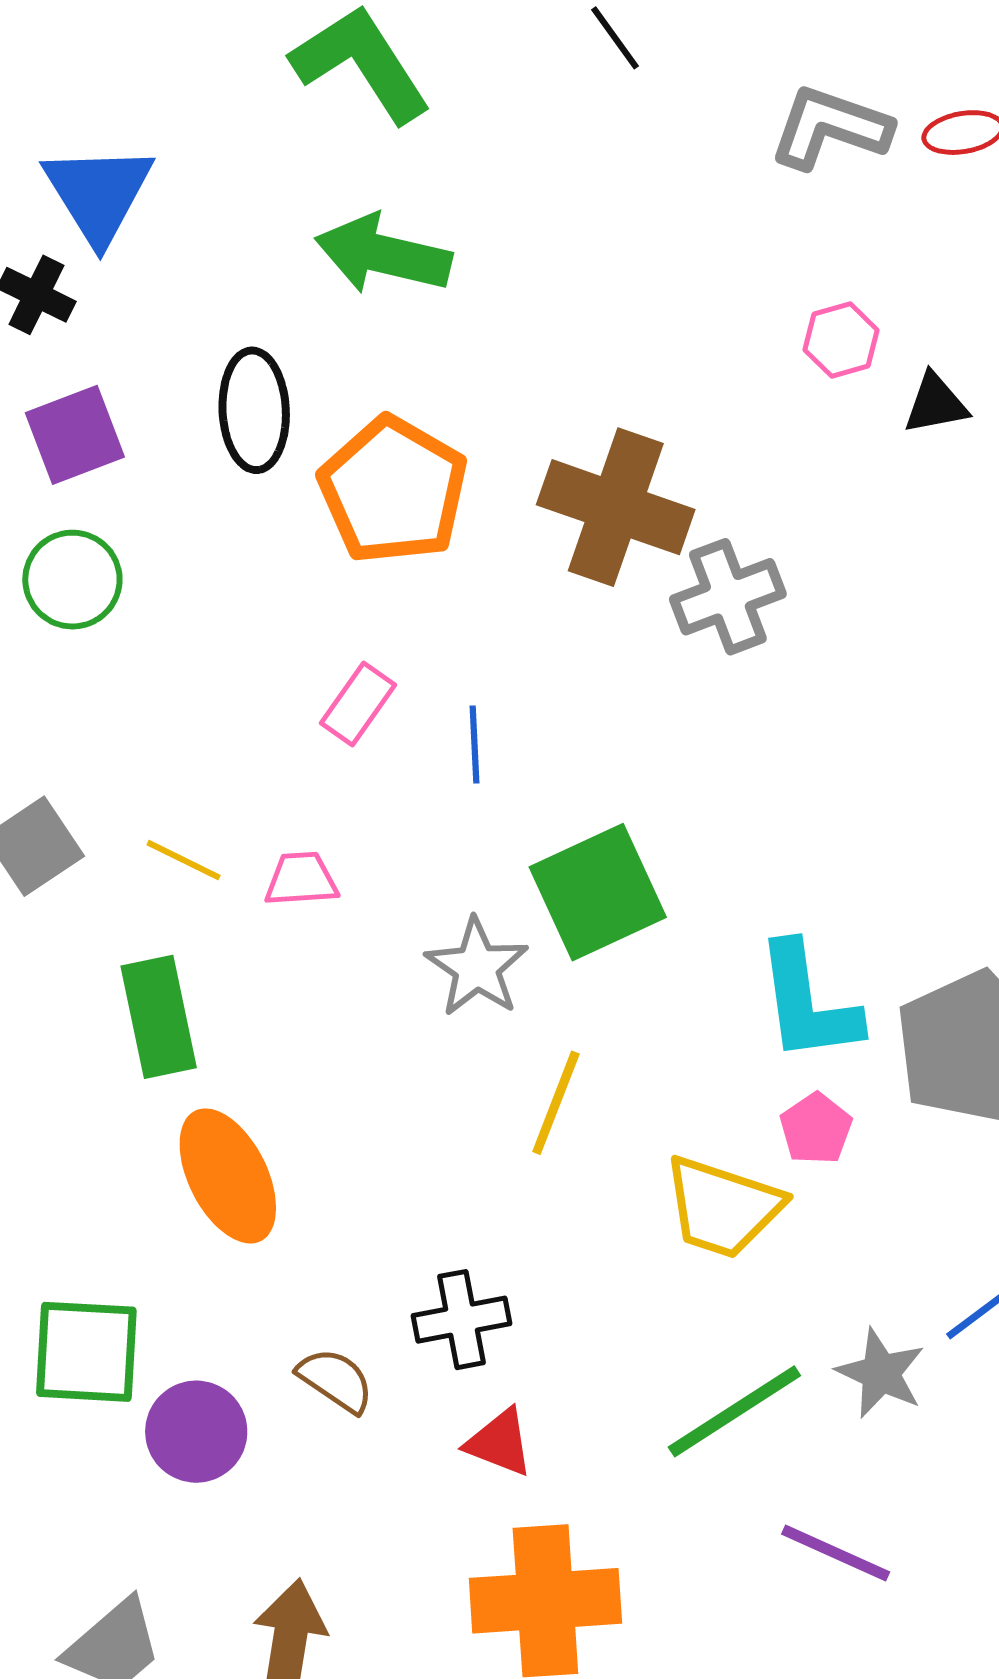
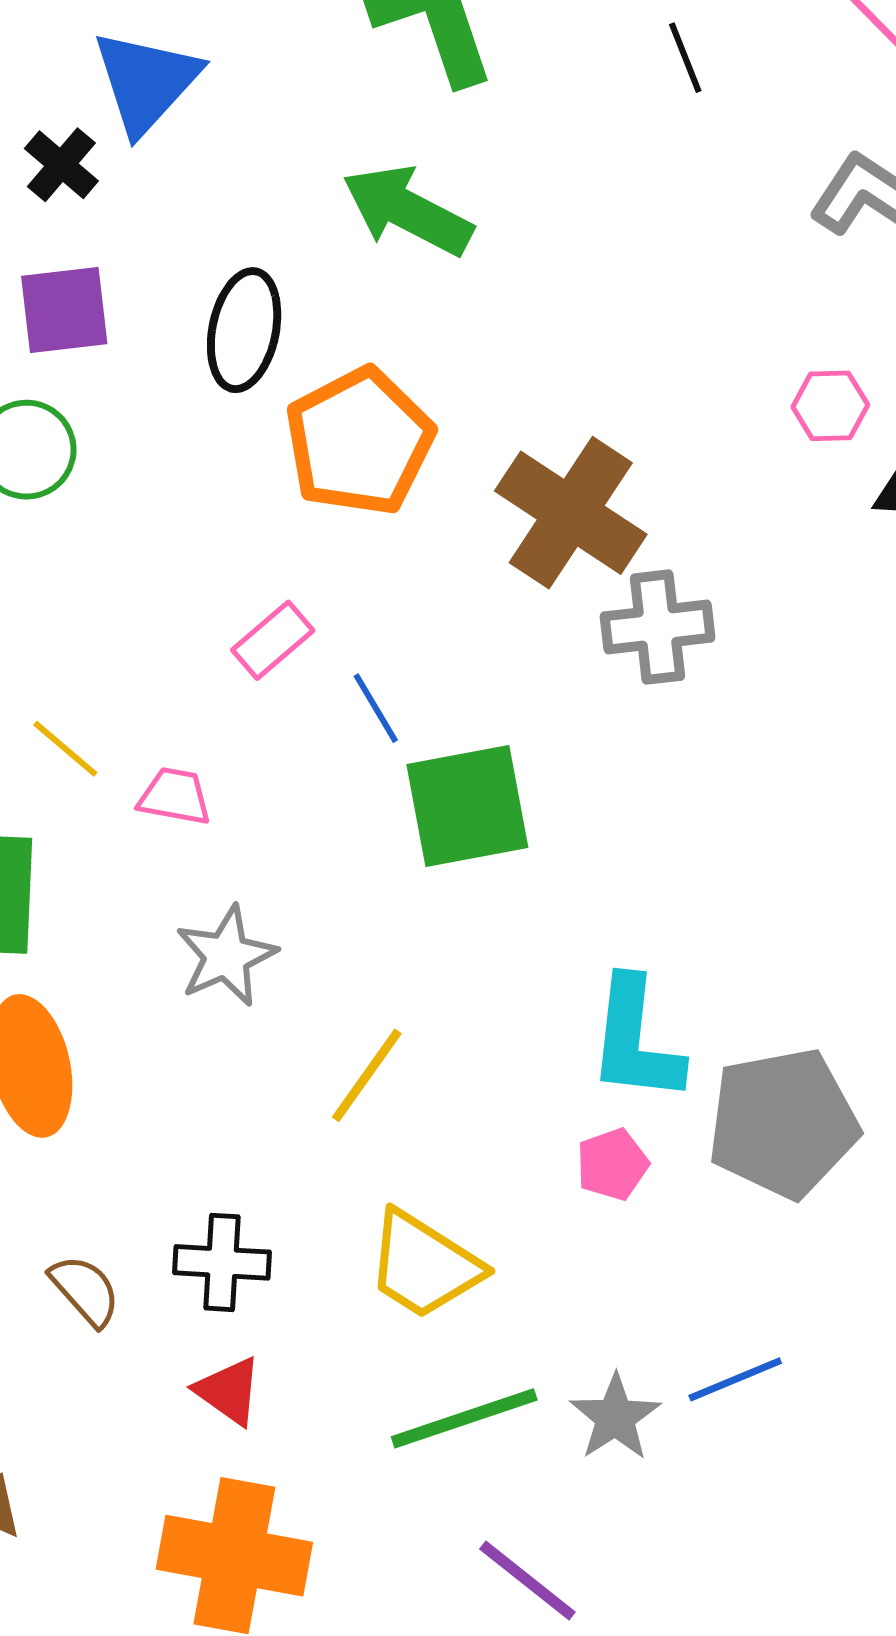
blue line: (475, 744) -> (376, 708), turned -42
green square: (598, 892) -> (467, 806), moved
gray star: (477, 967) -> (226, 956), moved
yellow trapezoid: (723, 1207) -> (424, 1265), moved

